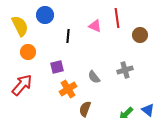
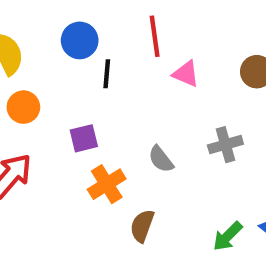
blue circle: (45, 15) -> (80, 40), moved
red line: (117, 18) -> (155, 36), moved
pink triangle: (95, 26) -> (186, 74), moved

